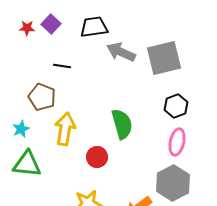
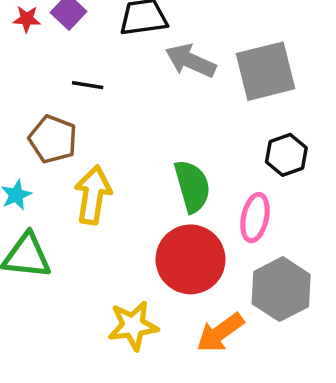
pink ellipse: (177, 142) -> (255, 218), moved
red circle: (97, 157) -> (191, 259), moved, size x1.8

